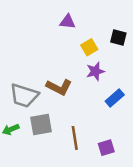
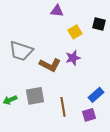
purple star: (95, 71) -> (73, 58), moved
gray trapezoid: (24, 96) -> (21, 51), moved
blue rectangle: (115, 98) -> (96, 95), moved

